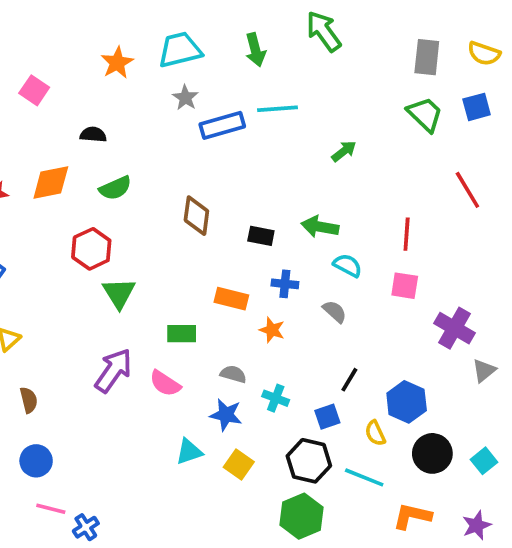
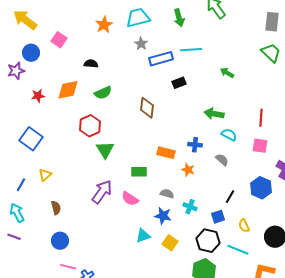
green arrow: (344, 151) -> (227, 73), turned -112
black rectangle: (261, 236) -> (179, 83), moved, turned -32
blue hexagon: (407, 402) -> (261, 188), moved

